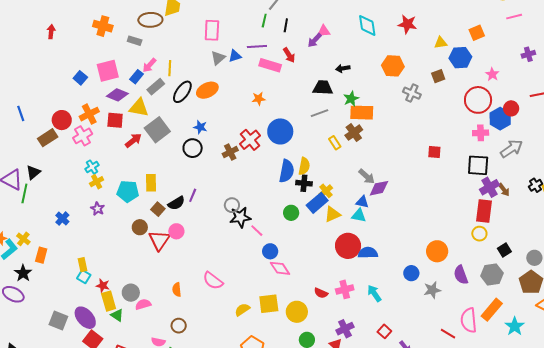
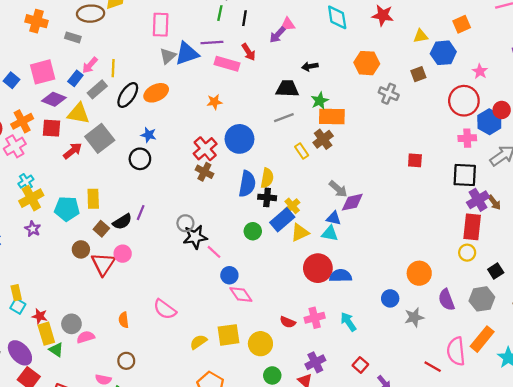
blue triangle: (235, 56) -> (187, 54), size x1.6
brown cross: (230, 152) -> (204, 172), moved, turned -35
yellow cross: (97, 182) -> (31, 198), size x1.5

